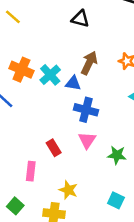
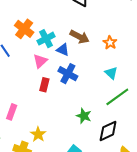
brown arrow: (89, 63) -> (80, 37), turned 78
pink triangle: (87, 140) -> (40, 61), moved
red rectangle: (54, 148) -> (44, 85), moved, turned 32

